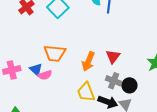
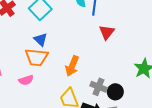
red triangle: (113, 57) -> (107, 32), moved
blue triangle: (36, 69) -> (40, 40), moved

